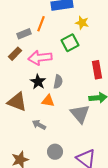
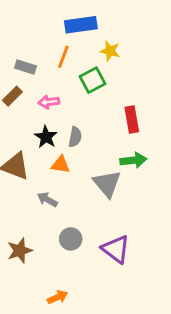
orange line: (41, 24) -> (63, 57), moved
gray rectangle: (24, 34) -> (26, 67), turned 40
pink arrow: (40, 58) -> (49, 102), size x0.6

